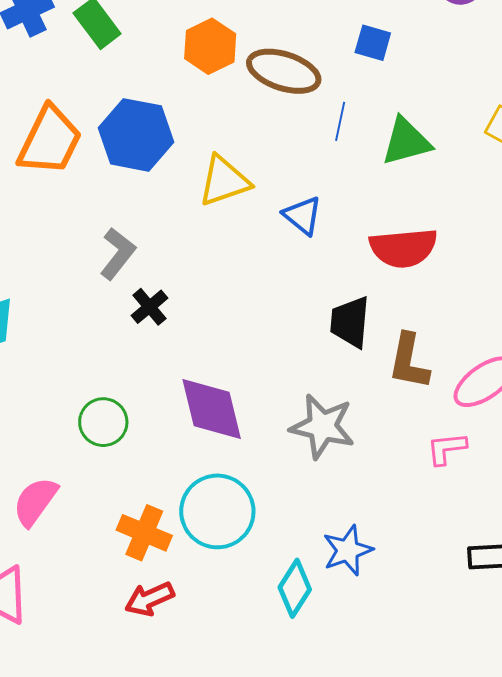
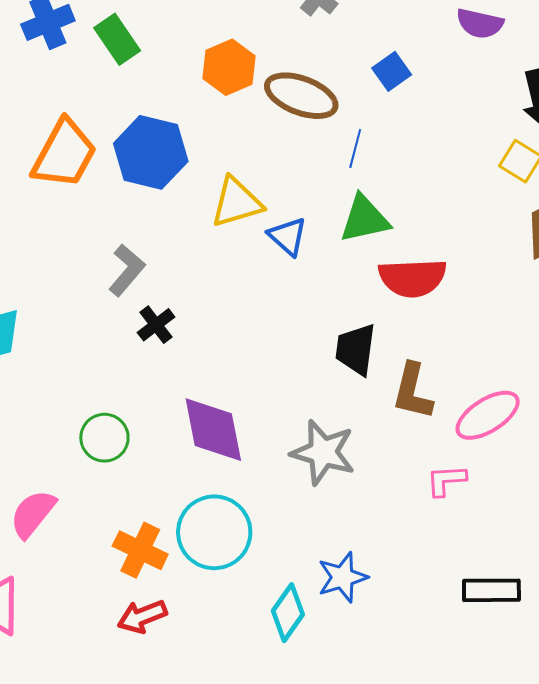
blue square: (373, 43) -> (392, 71), turned 36
green triangle: (406, 141) -> (365, 219), moved
blue triangle: (303, 216) -> (288, 236), moved

